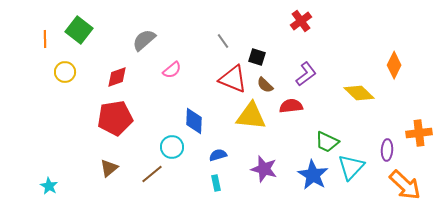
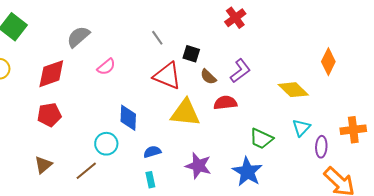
red diamond: (117, 77) -> (51, 74), size x1.4
brown semicircle: (265, 85) -> (208, 77), moved
red pentagon: (115, 118) -> (49, 115), size x0.7
cyan triangle: (351, 167) -> (301, 128), moved, size x0.7

